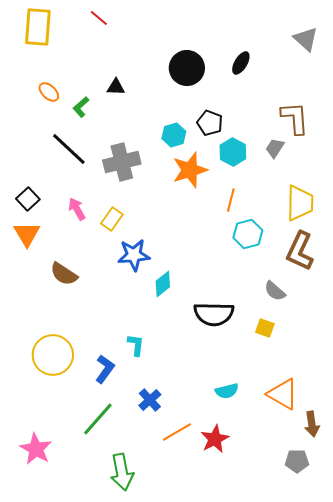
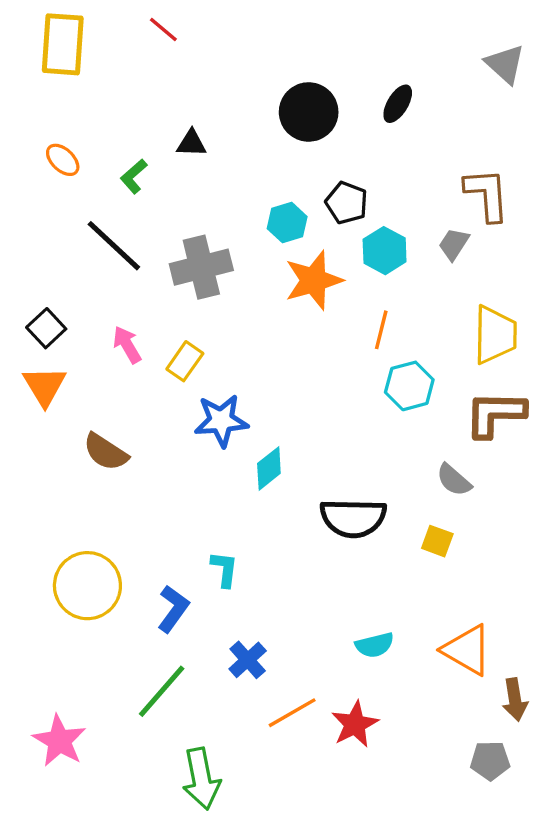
orange ellipse: (49, 92) -> (63, 160), moved
brown L-shape: (300, 251) -> (495, 414), turned 66

